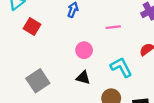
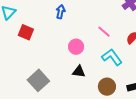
pink line: (113, 27) -> (104, 32), moved, turned 56

